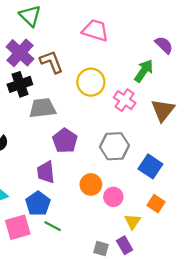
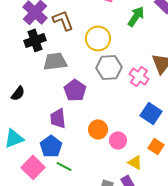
green arrow: (144, 71) -> (136, 16), moved
pink cross: (125, 100) -> (139, 76), moved
gray hexagon: (114, 146) -> (109, 67), moved
yellow triangle: (132, 222) -> (135, 162), turned -35
pink square: (18, 227) -> (33, 167), turned -30

